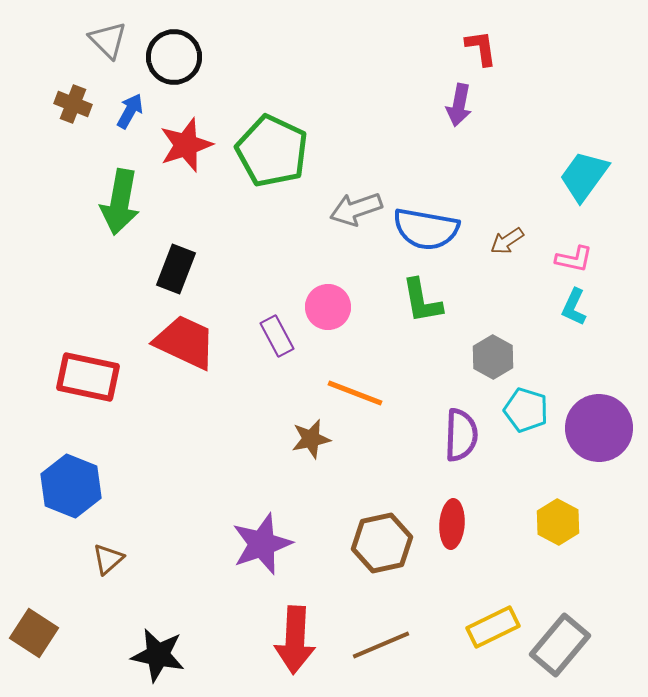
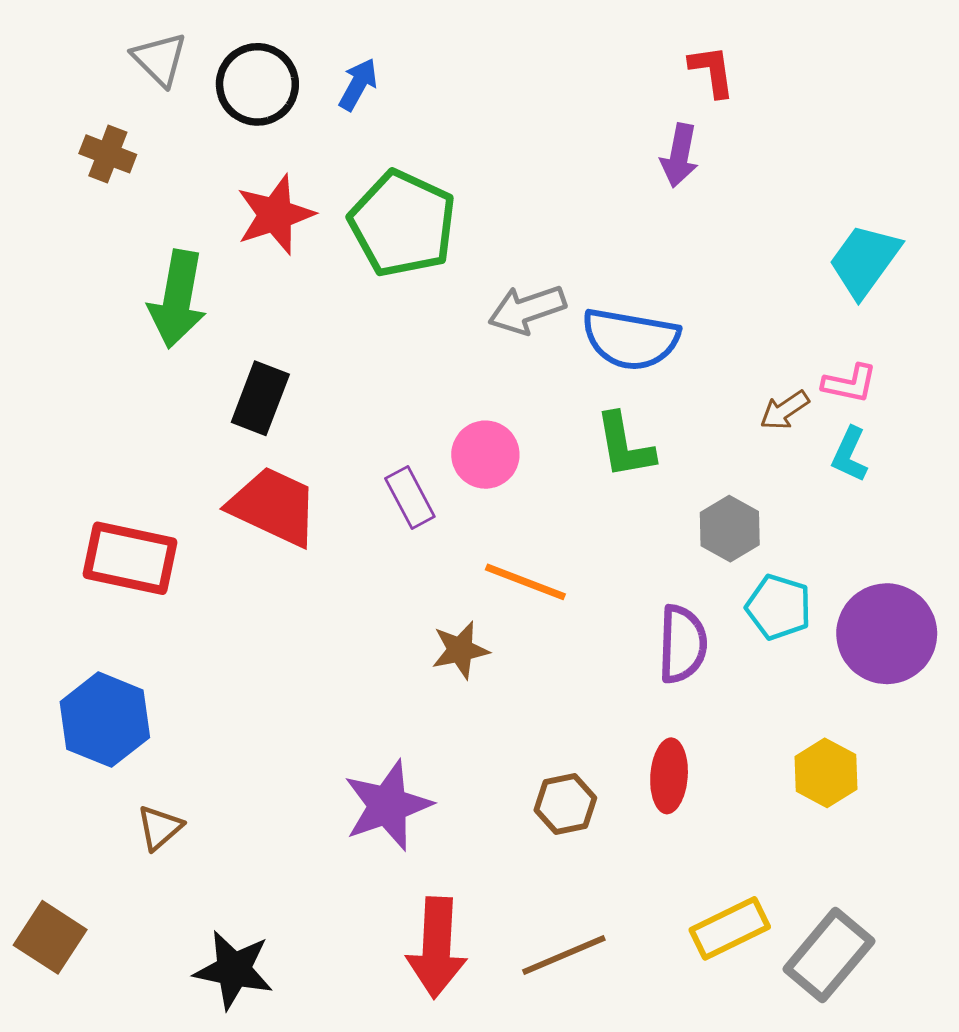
blue arrow: (130, 111) -> (358, 84), moved
brown arrow: (507, 241) -> (785, 410), moved
brown hexagon: (382, 543) -> (565, 804), size x0.7

